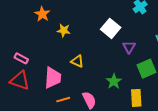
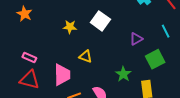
orange star: (42, 14) -> (24, 14), moved
white square: (111, 28) -> (100, 21), moved
purple triangle: (129, 47) -> (136, 39), turned 32

